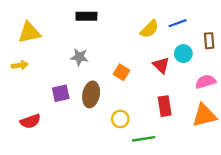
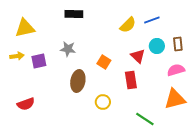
brown rectangle: (209, 41) -> (178, 44), moved
purple square: (61, 93) -> (39, 61), moved
red rectangle: (165, 106) -> (131, 80), moved
green line: (144, 139) -> (145, 119), moved, turned 42

